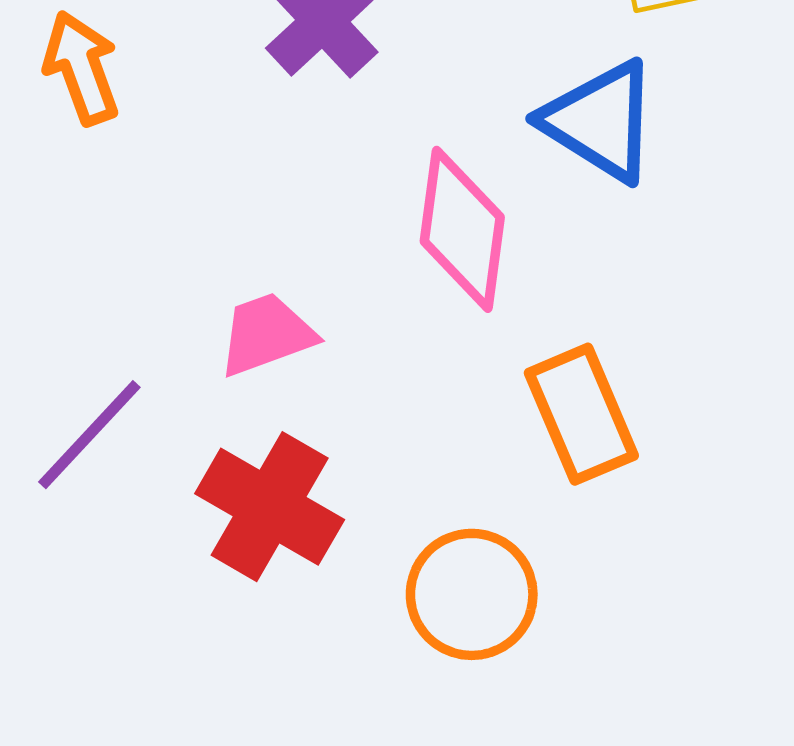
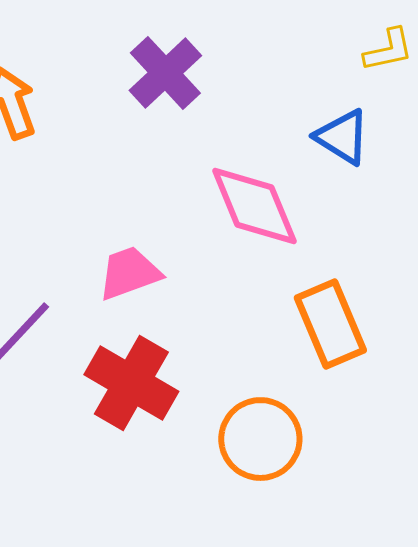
blue triangle: (600, 121) -> (342, 137), size x0.7
pink diamond: (462, 229) -> (254, 206), turned -30

